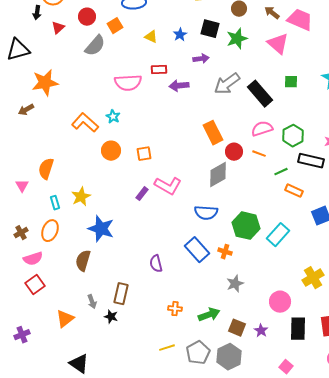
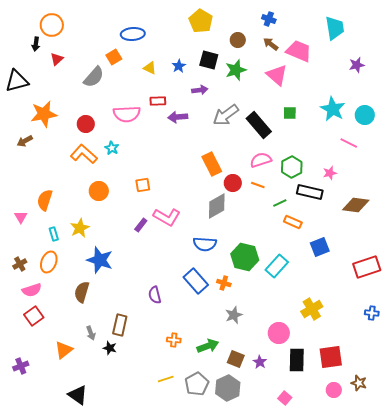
red circle: (87, 17) -> (86, 124), moved
orange circle: (111, 151) -> (99, 191), moved

